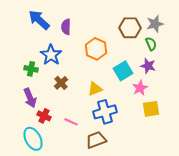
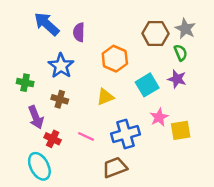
gray star: (155, 24) -> (185, 29), turned -30
green cross: (31, 69) -> (25, 83), moved
brown cross: (61, 83) -> (60, 99), moved, turned -32
pink star: (140, 88) -> (159, 117), moved
yellow triangle: (95, 89) -> (105, 97), moved
pink line: (71, 122) -> (86, 136), moved

